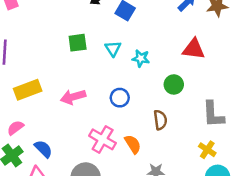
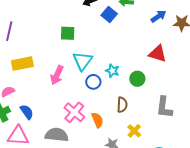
cyan triangle: (113, 49) -> (82, 61), moved, size x1.5
cyan star: (141, 58) -> (112, 71), moved
pink arrow: (73, 97) -> (57, 75), turned -60
yellow cross: (207, 150) -> (134, 131), moved

